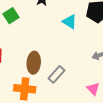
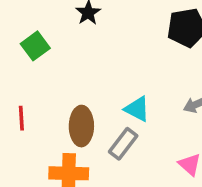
cyan triangle: (70, 22) -> (137, 109), moved

